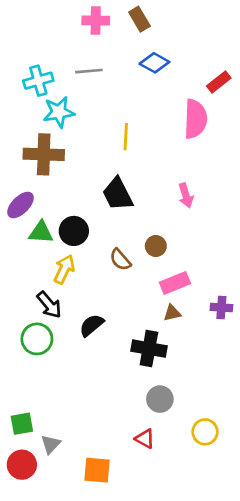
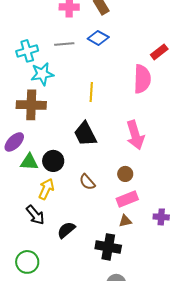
blue diamond: (154, 63) -> (98, 38), moved
pink arrow: (186, 195) -> (135, 135), size x1.6
brown circle: (156, 246) -> (125, 174), moved
green circle: (37, 339) -> (27, 262), moved

